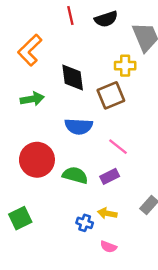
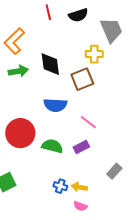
green arrow: (32, 99) -> (18, 71), moved
yellow arrow: (107, 213) -> (79, 187), moved

